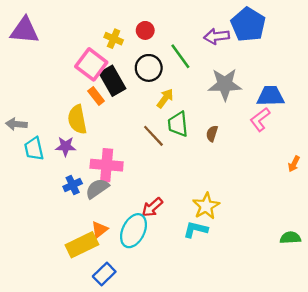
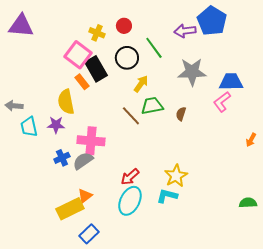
green trapezoid: (178, 124) -> (152, 106), turned 85
cyan ellipse: (133, 231) -> (130, 201), moved

